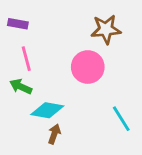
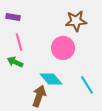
cyan diamond: (47, 110) -> (51, 79), moved, turned 40
brown arrow: (54, 134) -> (39, 96), size x1.5

